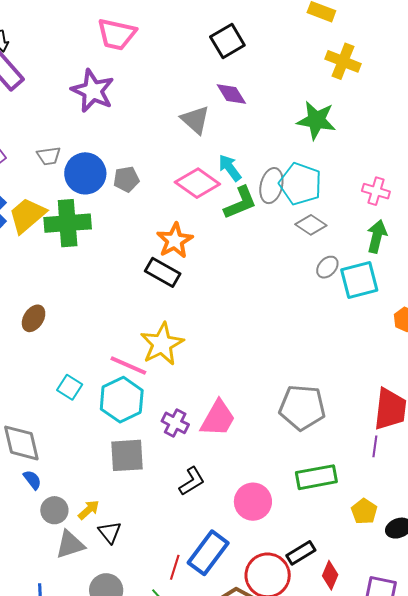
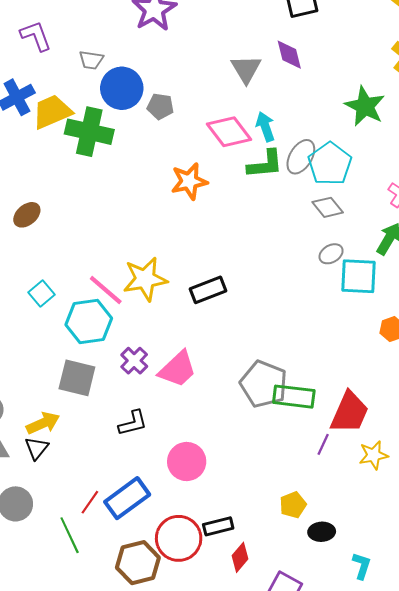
black rectangle: (163, 272) -> (208, 290), moved, turned -68
green rectangle: (316, 477) -> (294, 397), moved
yellow arrow: (89, 510) -> (43, 423), moved, size x1.4

